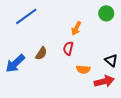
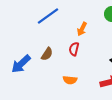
blue line: (26, 16) -> (48, 16), moved
orange semicircle: (83, 69) -> (70, 80), moved

